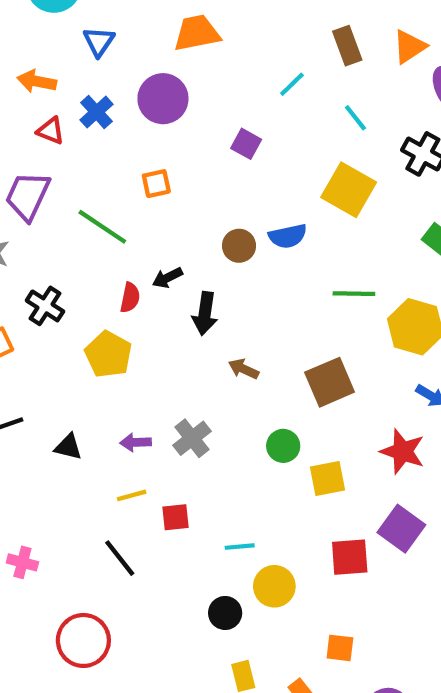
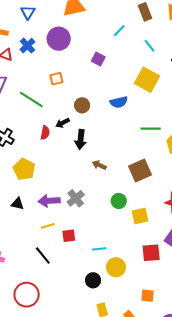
brown circle: (239, 246) -> (82, 105), moved
yellow pentagon: (108, 354) -> (24, 169), moved
purple arrow: (136, 442) -> (49, 201), size x1.5

